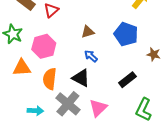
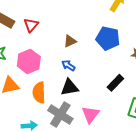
blue arrow: (91, 56) -> (68, 65), moved
black triangle: (81, 78) -> (70, 87), turned -30

